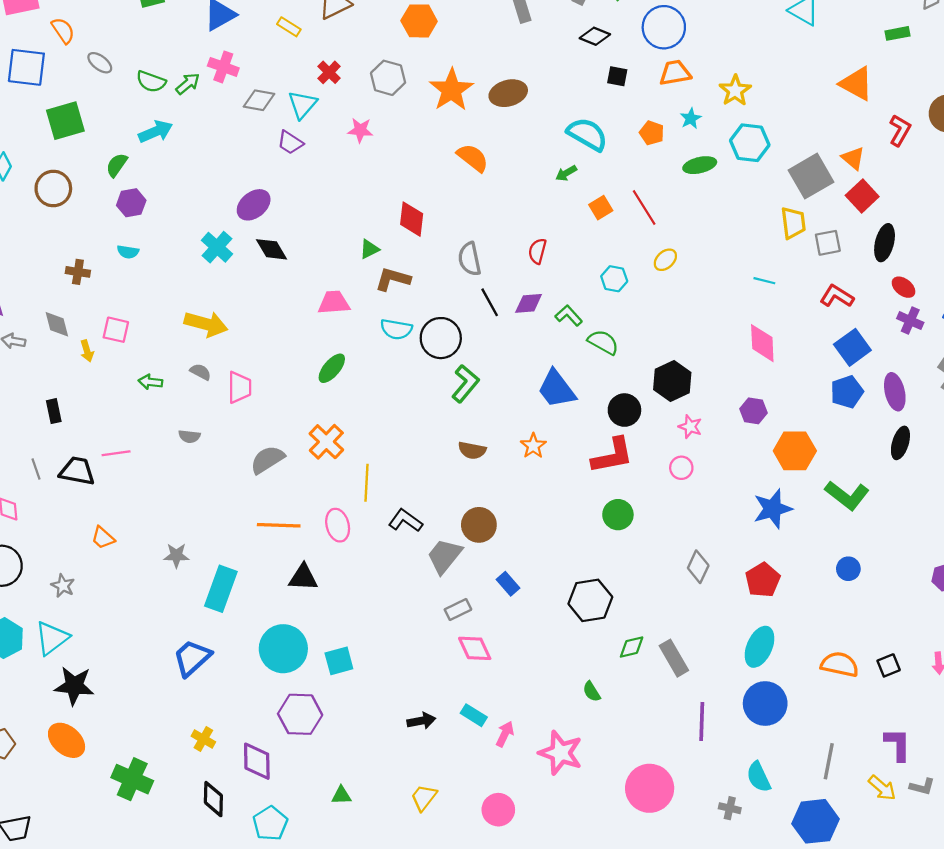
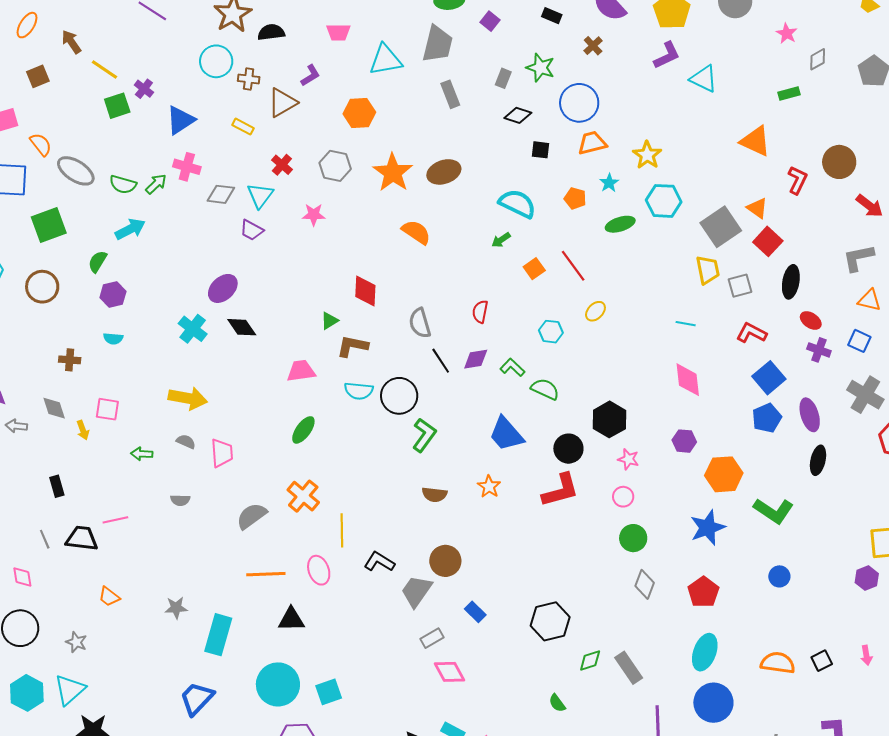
gray ellipse: (100, 63) -> (76, 171), size x1.6
green circle: (618, 515) -> (633, 538), moved

